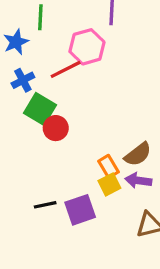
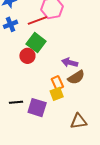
green square: (40, 109) -> (36, 43), moved
purple arrow: (138, 180) -> (70, 63), moved
purple square: (80, 210) -> (37, 108), turned 30

